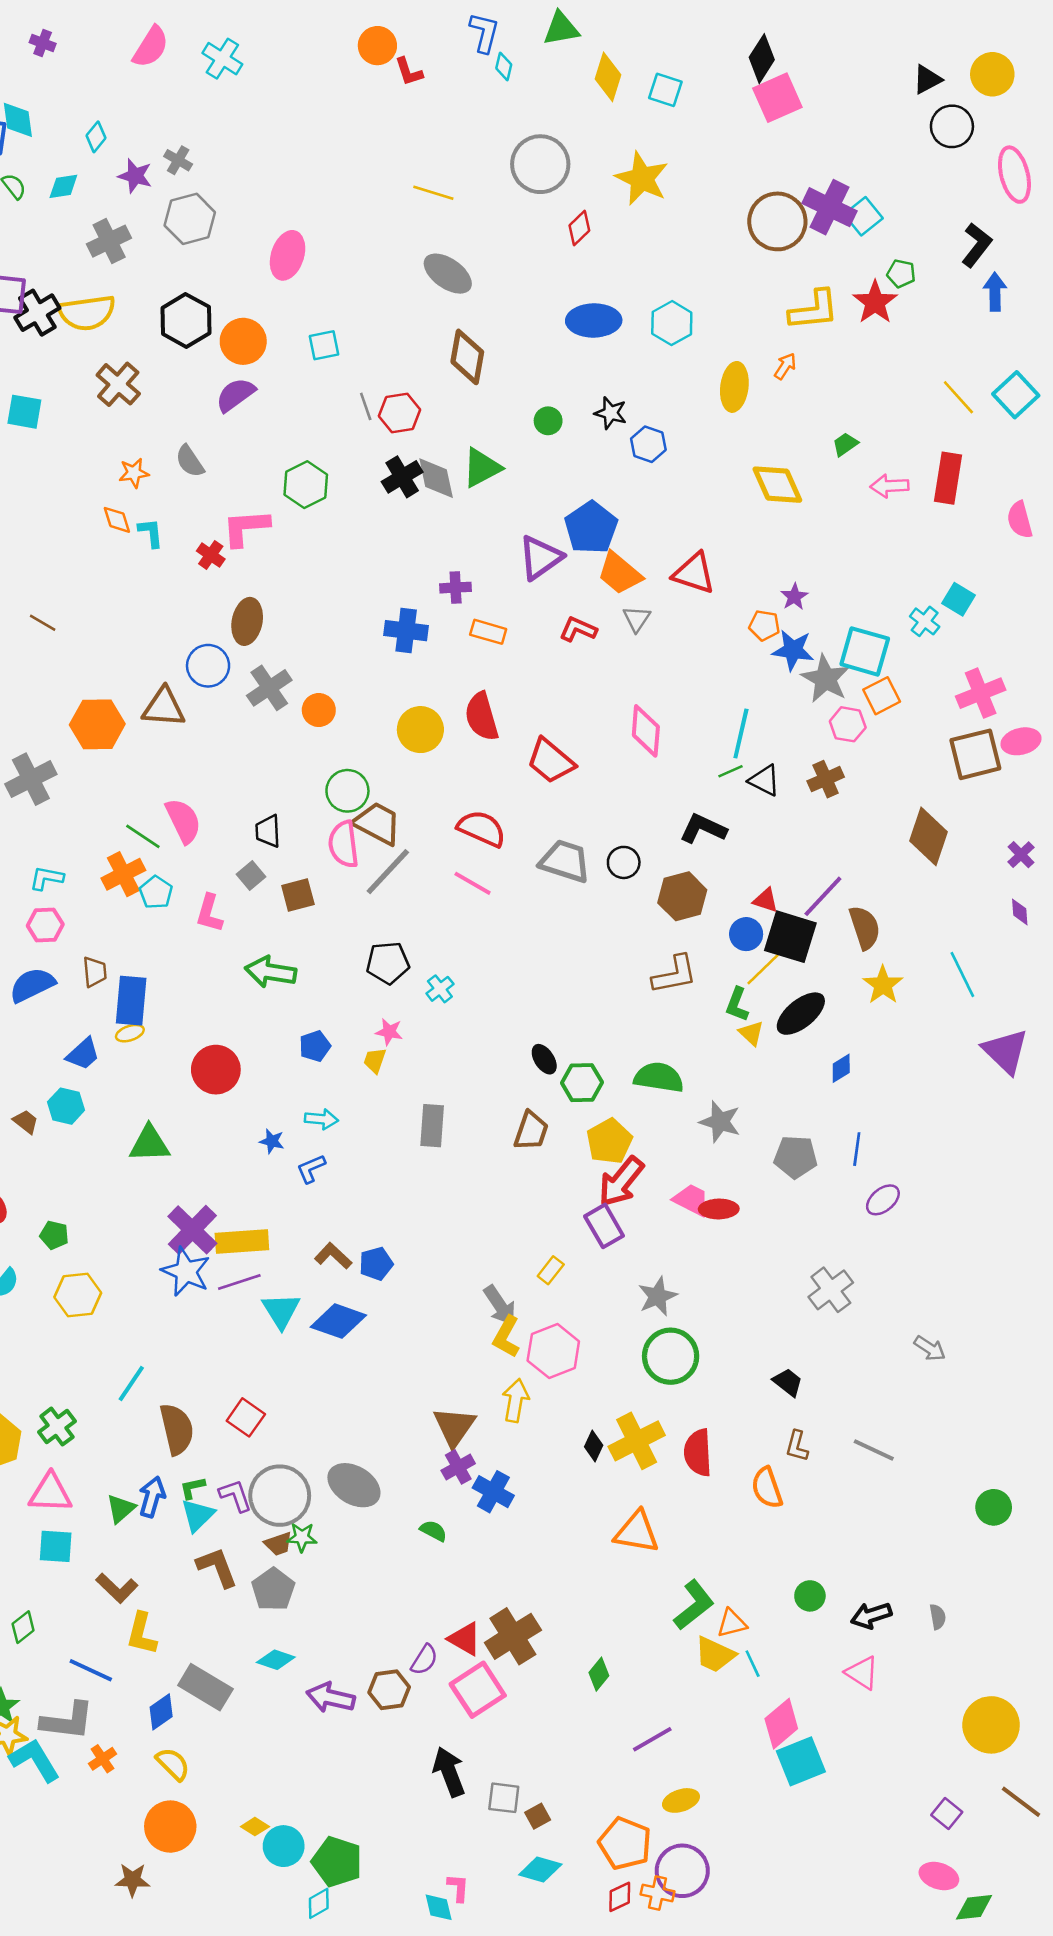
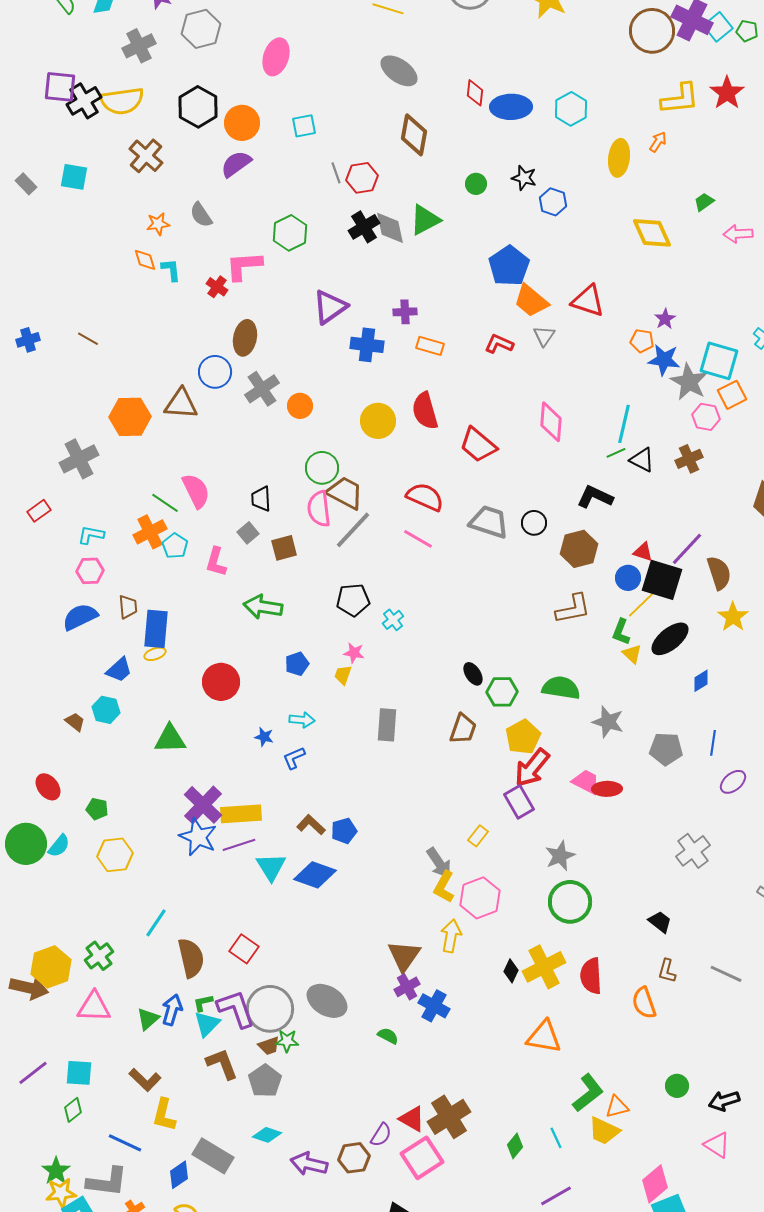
red diamond: (579, 228) -> (475, 93), moved, turned -40
green pentagon: (901, 274) -> (747, 31), moved
purple triangle: (540, 558) -> (330, 307), moved
purple L-shape: (235, 1496) -> (236, 1009), size x1.5
cyan square: (56, 1546) -> (79, 1073), moved
cyan line: (753, 1664) -> (556, 1138), moved

